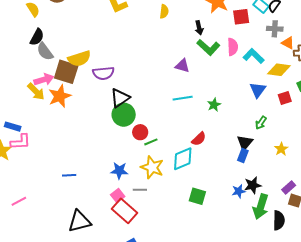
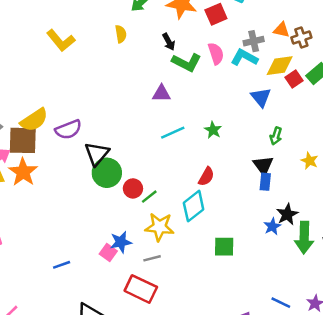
gray cross: (275, 29) -> (254, 41), moved
red square: (285, 98) -> (294, 79), moved
pink square: (118, 196) -> (108, 253), moved

